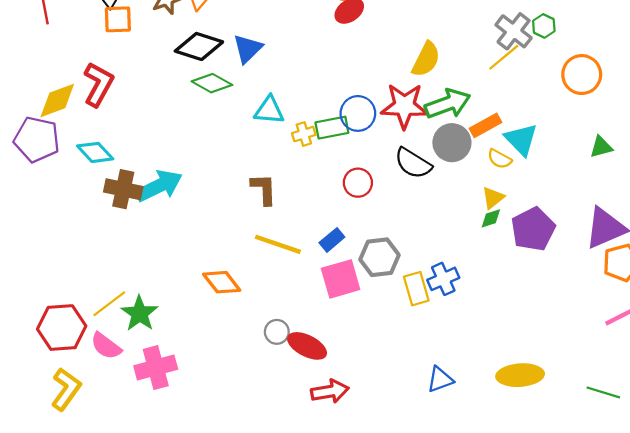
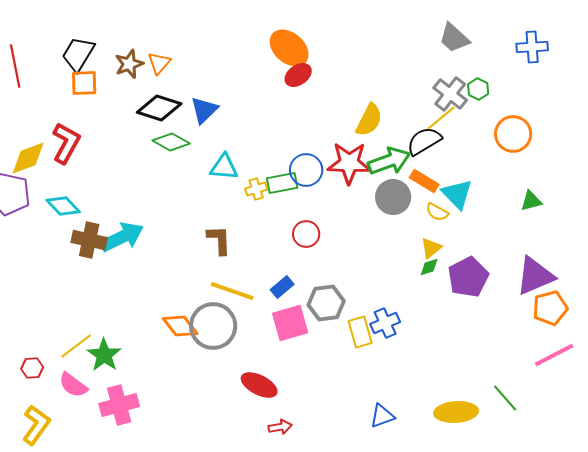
orange rectangle: (485, 125) -> (424, 181), turned 60
black semicircle: (413, 163) -> (424, 141), moved, turned 117
red hexagon: (62, 328) -> (32, 368), size x0.5
gray circle: (277, 332) -> (213, 326), moved, size x2.0
red arrow: (330, 391) -> (280, 427), size x0.7
green line: (603, 392) -> (505, 398), moved, turned 32

